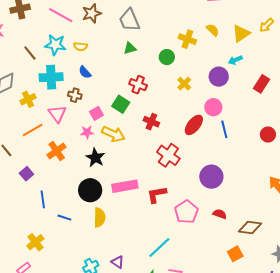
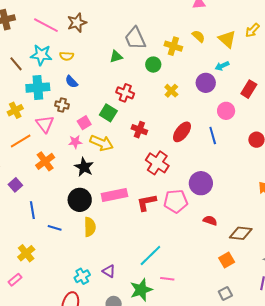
gray trapezoid: (129, 20) -> (135, 38), moved
yellow triangle: (241, 33) -> (227, 39), turned -42
pink circle: (213, 107) -> (226, 111), moved
pink pentagon: (186, 212) -> (176, 201), moved, turned 30

